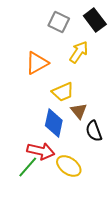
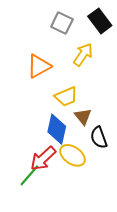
red arrow: (41, 151) -> (43, 159), turned 124
yellow ellipse: (69, 166) -> (72, 155), moved

